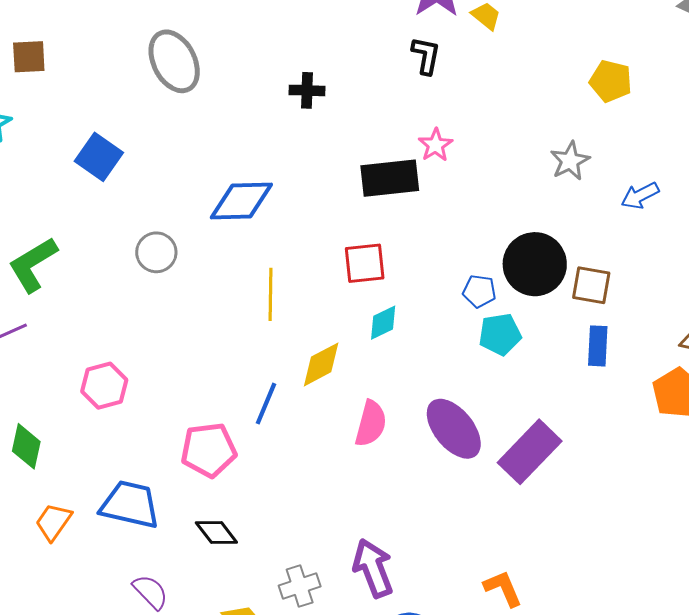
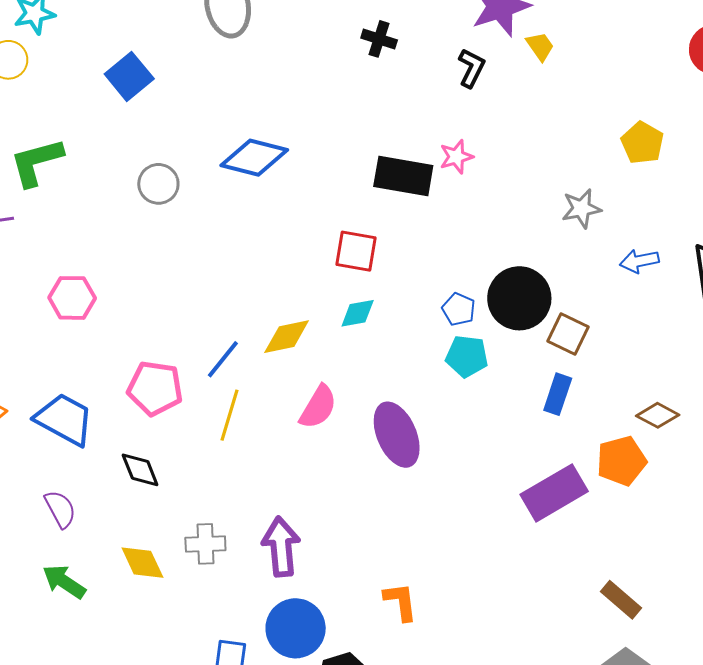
black cross: (307, 90) -> (379, 39), moved
yellow line: (270, 294) -> (230, 415), moved
purple rectangle: (530, 452) -> (554, 493), moved

